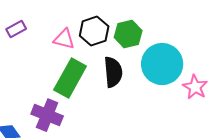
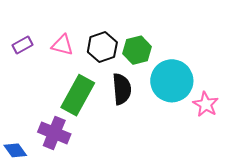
pink triangle: (64, 39) -> (62, 45), moved

